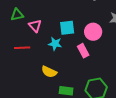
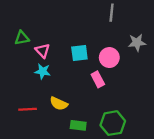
cyan star: (55, 44) -> (43, 71), moved
red line: (22, 48) -> (28, 109), moved

